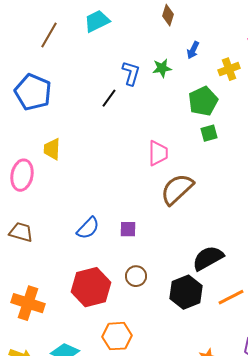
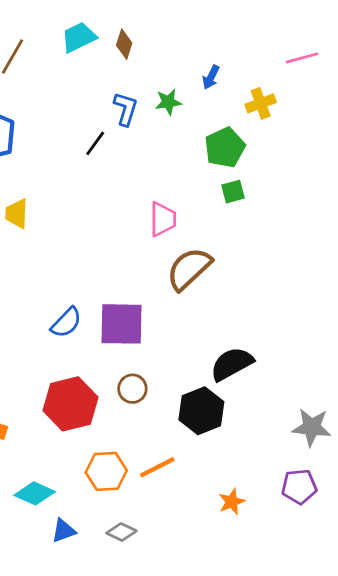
brown diamond: (168, 15) -> (124, 44), moved
purple square: (128, 229) -> (121, 324), size x2.0
orange line: (231, 297) -> (157, 467), moved

